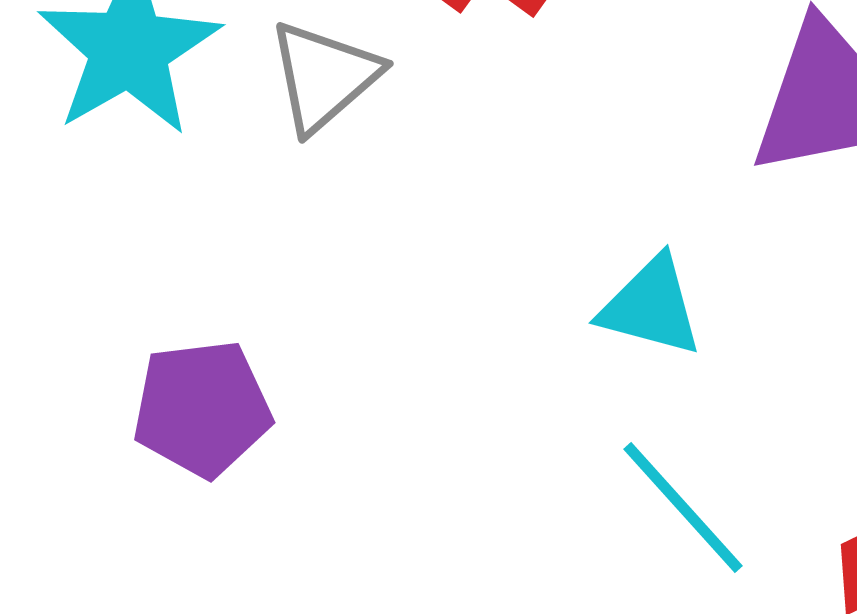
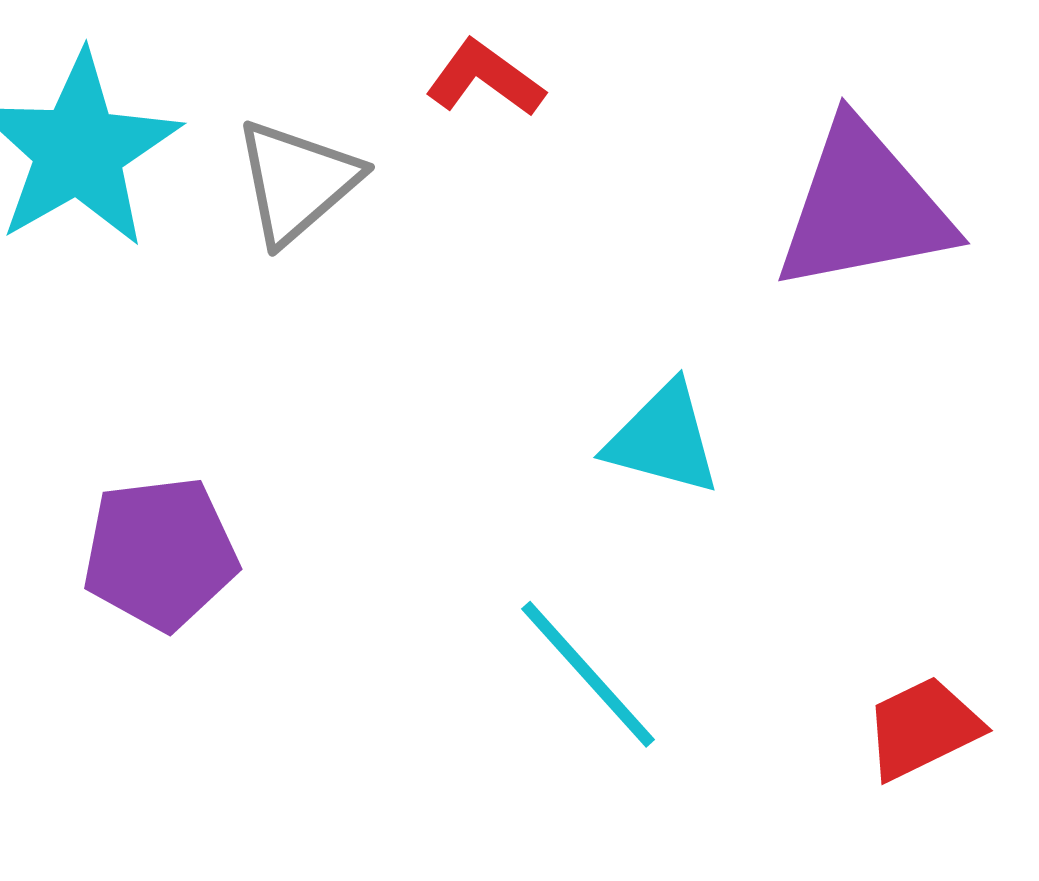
cyan line: (683, 508) -> (588, 674), moved

